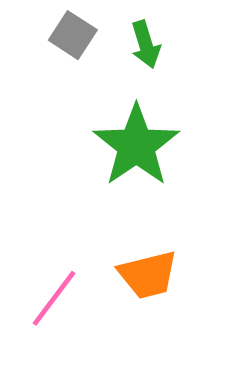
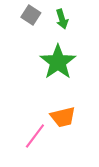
pink line: (54, 298) -> (35, 136), moved

